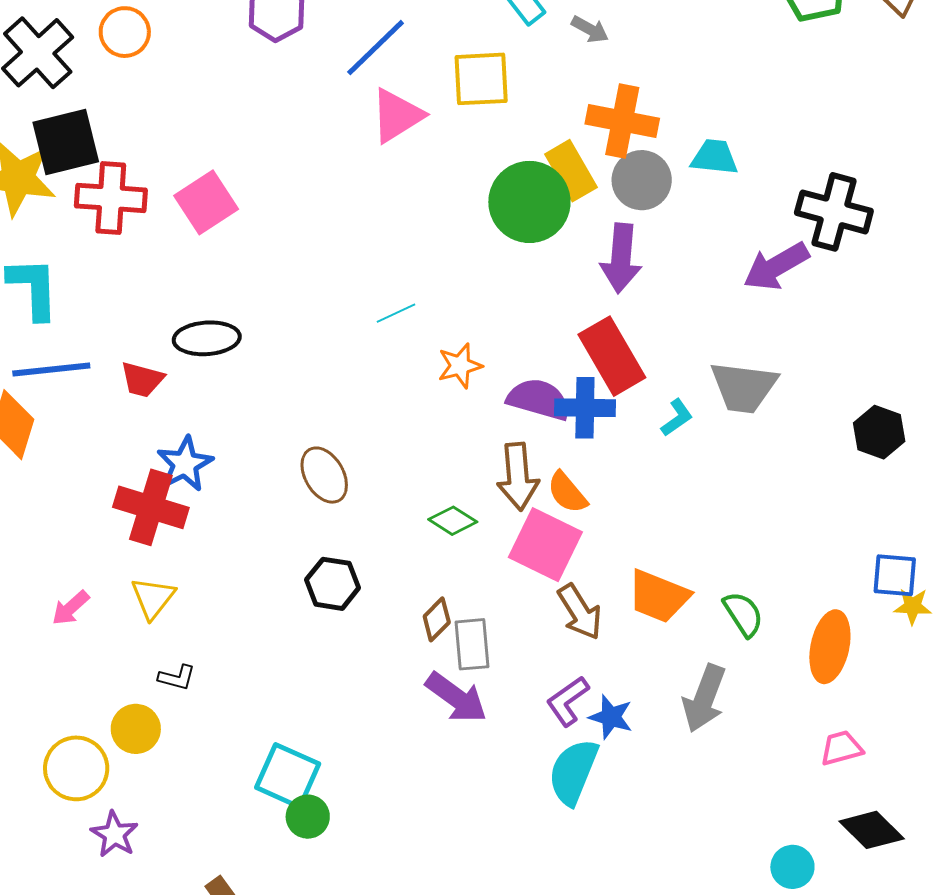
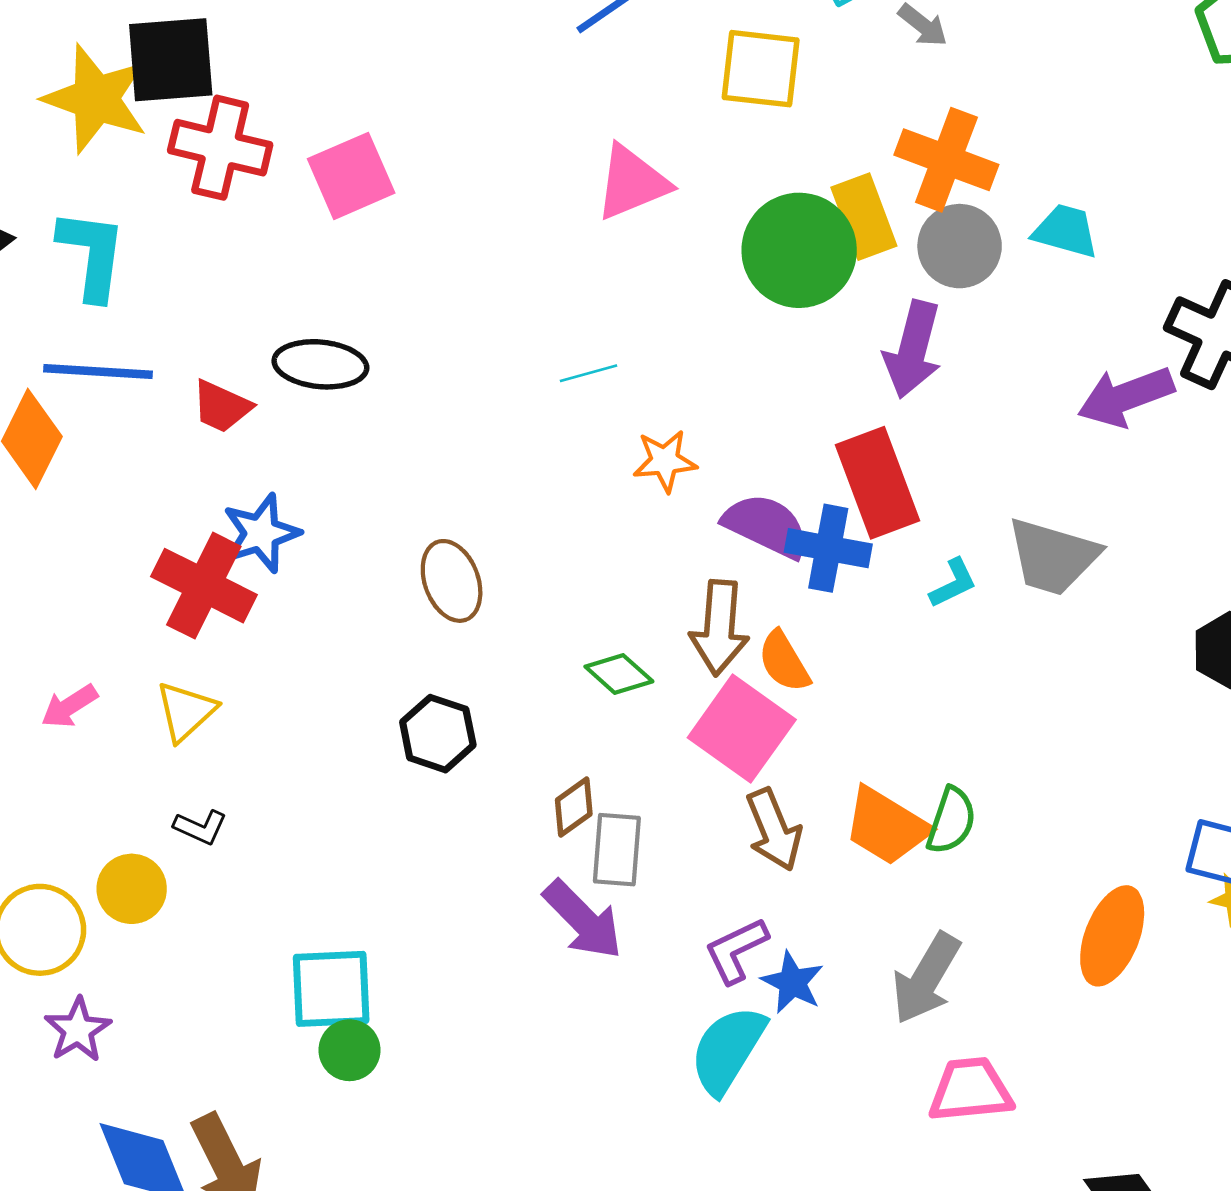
pink triangle: (397, 115) -> (632, 183), moved
green semicircle: (743, 614) -> (951, 821), moved, turned 42
pink trapezoid: (841, 748) -> (970, 1090), moved, size x1.4
cyan square: (288, 776) -> (331, 989), turned -36

